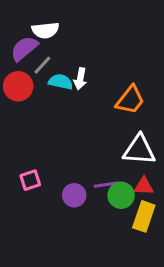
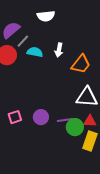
white semicircle: (45, 30) -> (46, 16), moved
white arrow: (80, 79) -> (59, 50), moved
purple circle: (74, 195) -> (41, 117), moved

